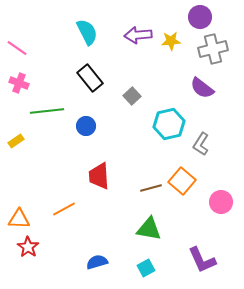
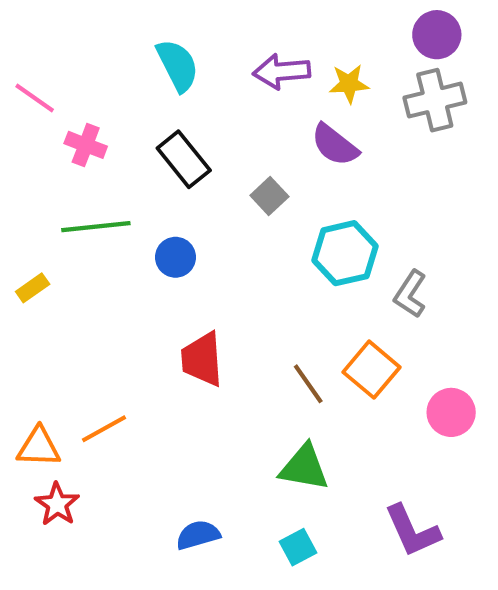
purple circle: (200, 17) -> (437, 35), moved
pink cross: (19, 83) -> (86, 145), moved
purple semicircle: (202, 88) -> (335, 145), moved
brown line: (151, 188) -> (308, 384), turned 70
orange line: (64, 209) -> (104, 429), moved

